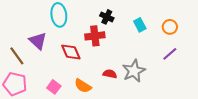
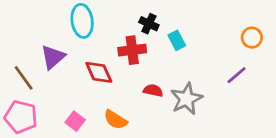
cyan rectangle: (140, 25) -> (177, 40), moved
orange circle: (170, 27) -> (252, 38), moved
purple triangle: (38, 41) -> (53, 57), turned 36
red semicircle: (110, 74) -> (153, 90), moved

